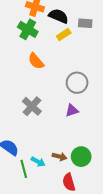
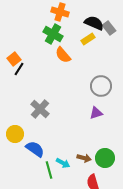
black semicircle: (59, 16) -> (94, 23), moved
gray rectangle: (85, 23) -> (109, 28), turned 48
orange semicircle: (36, 61) -> (63, 55), moved
gray cross: (32, 106) -> (40, 109), moved

